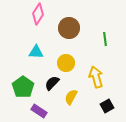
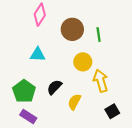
green line: (105, 39) -> (99, 35), moved
yellow circle: (66, 63) -> (83, 62), moved
purple rectangle: (39, 111) -> (28, 117), moved

